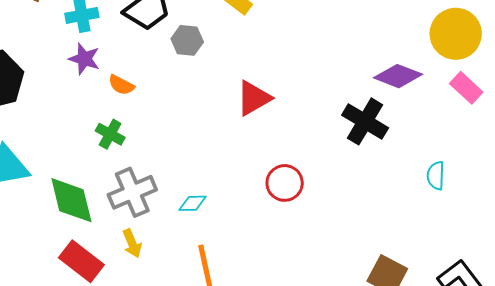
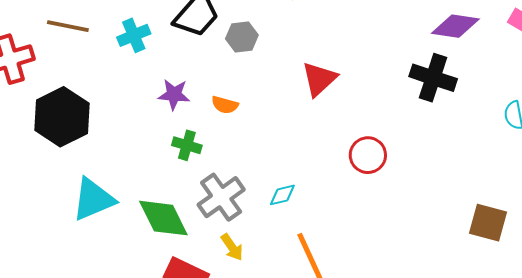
purple star: (84, 59) -> (174, 95), moved
orange semicircle: (121, 85) -> (225, 105), moved

